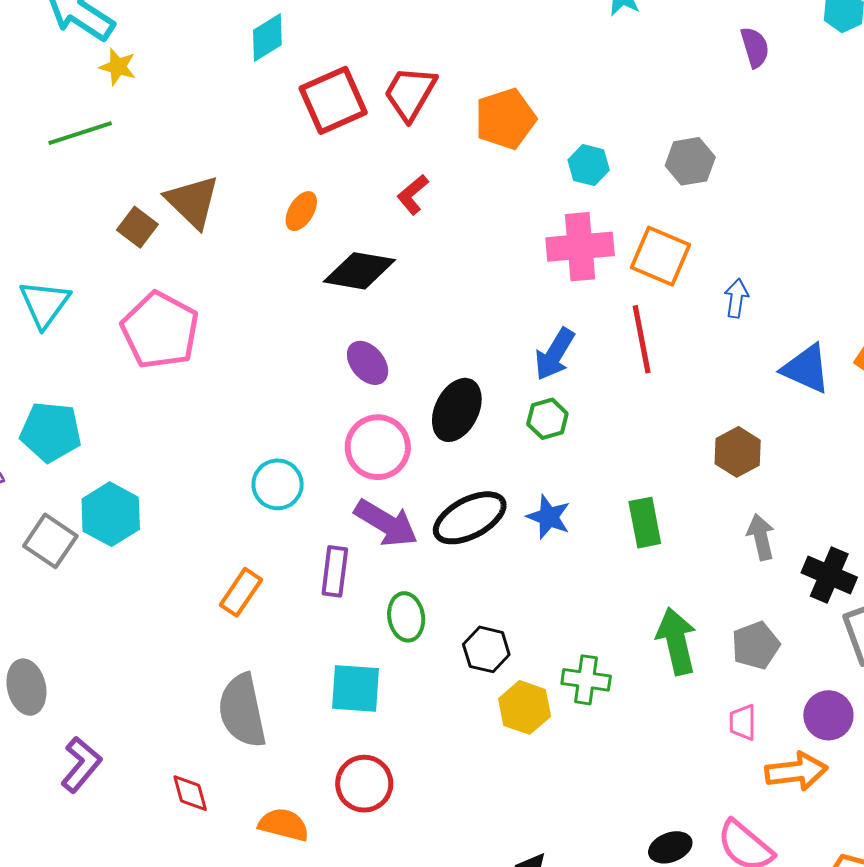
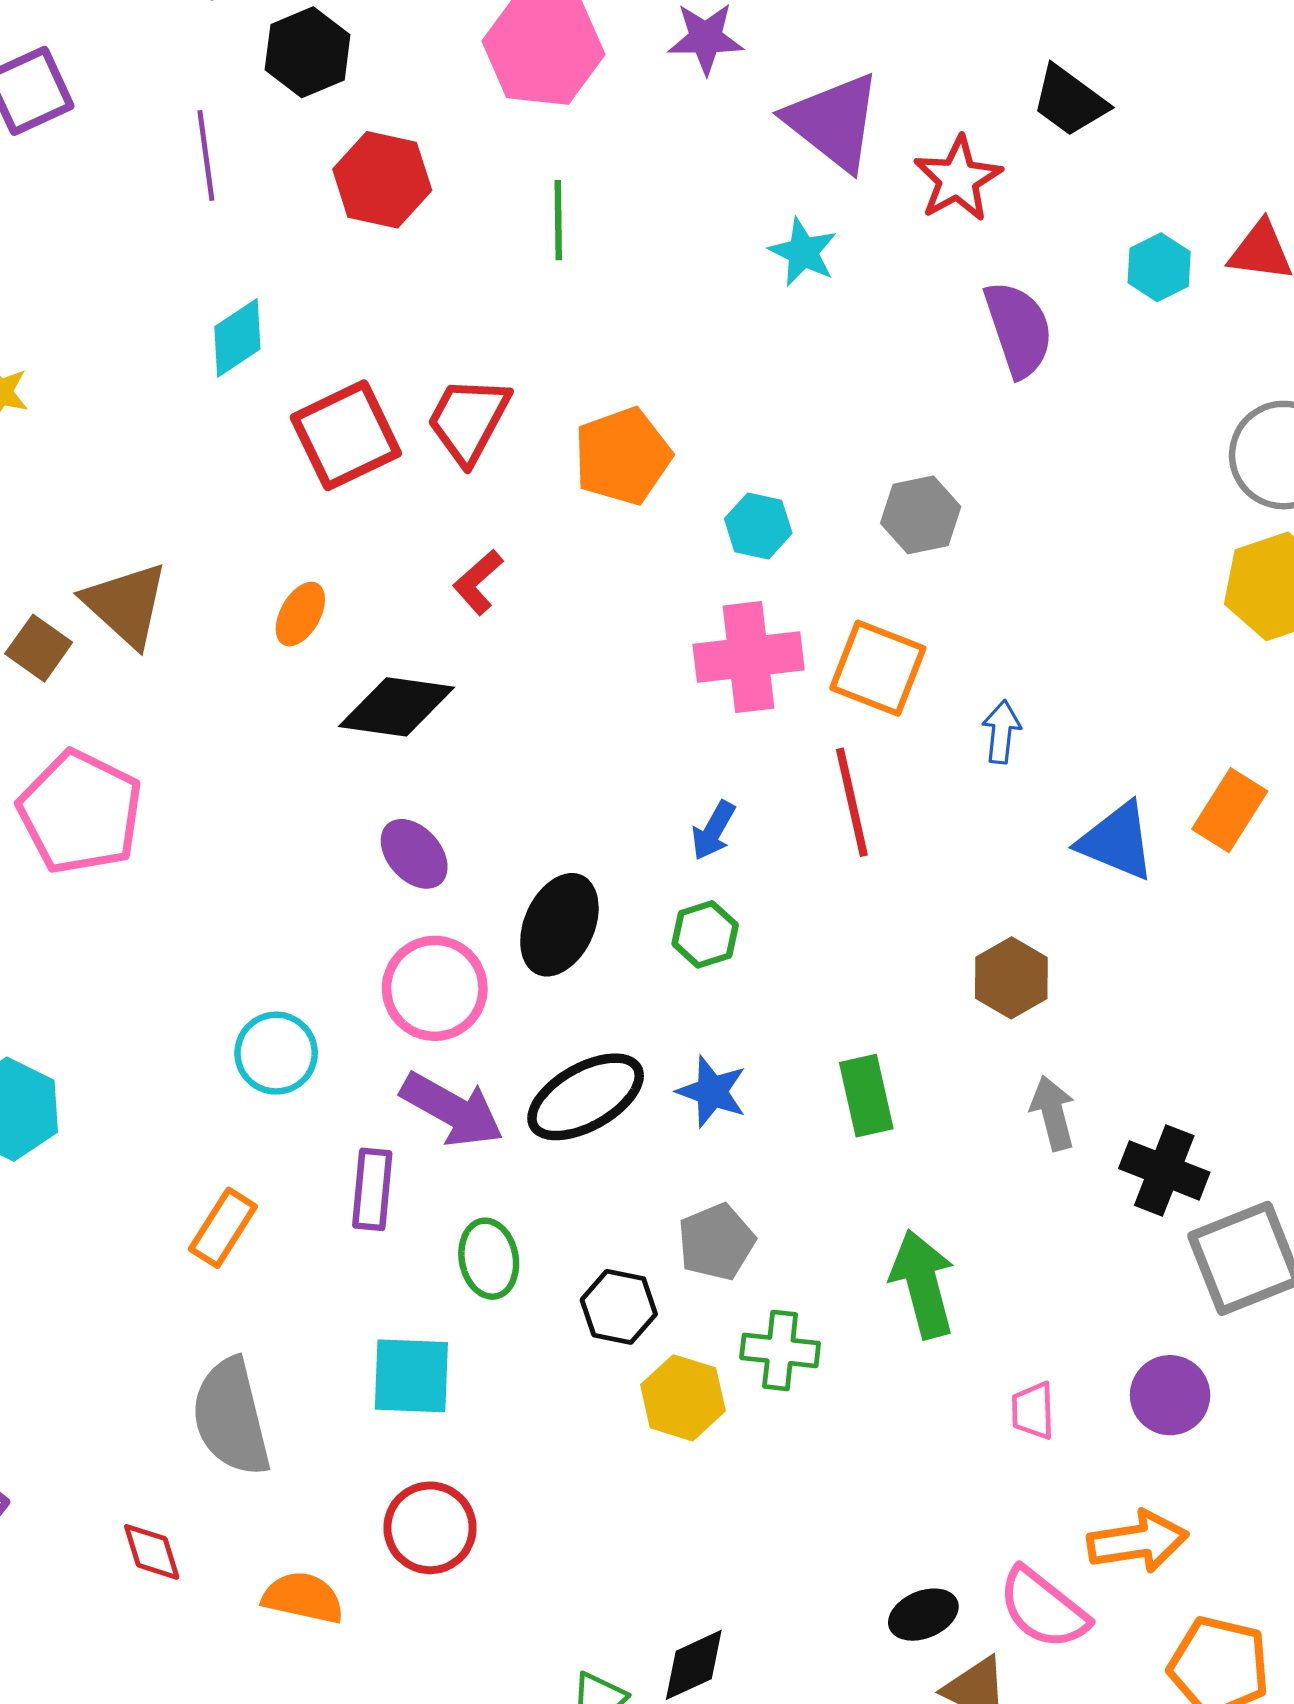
purple semicircle: (755, 47) -> (1019, 329), size x1.5
blue arrow: (555, 354) -> (713, 831), size x0.7
gray pentagon: (756, 645) -> (716, 1242), moved
orange arrow: (796, 771) -> (1138, 1541), moved

